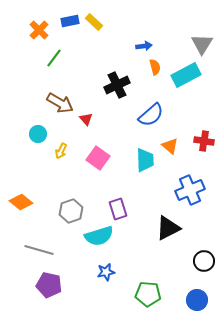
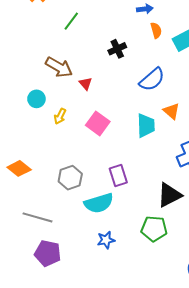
green line: (54, 58) -> (71, 21), moved
black cross: (117, 85) -> (117, 49), size x0.7
green pentagon: (148, 294) -> (154, 229), moved

